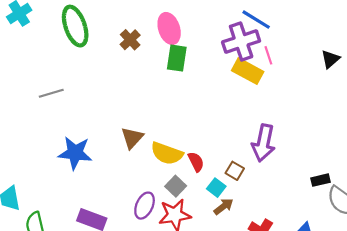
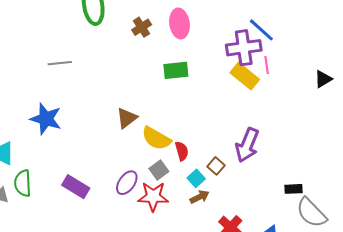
green rectangle: (177, 58) -> (176, 70), moved, turned 65
blue star: (75, 153) -> (46, 119), moved

